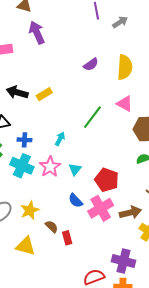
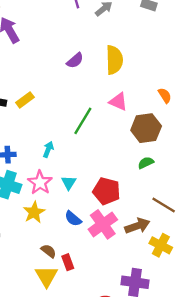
yellow star: (30, 210) -> (34, 212), moved
yellow triangle: (26, 246) -> (46, 276), moved, turned 50

